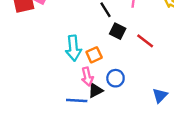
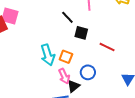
red line: (145, 41) -> (107, 47), moved
orange square: (94, 55) -> (66, 57), turned -32

